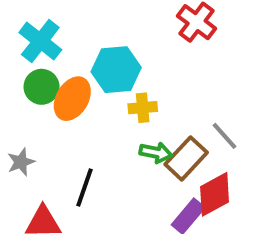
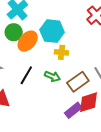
green arrow: (156, 153) -> (52, 76), moved
black line: (84, 188) -> (26, 75), moved

